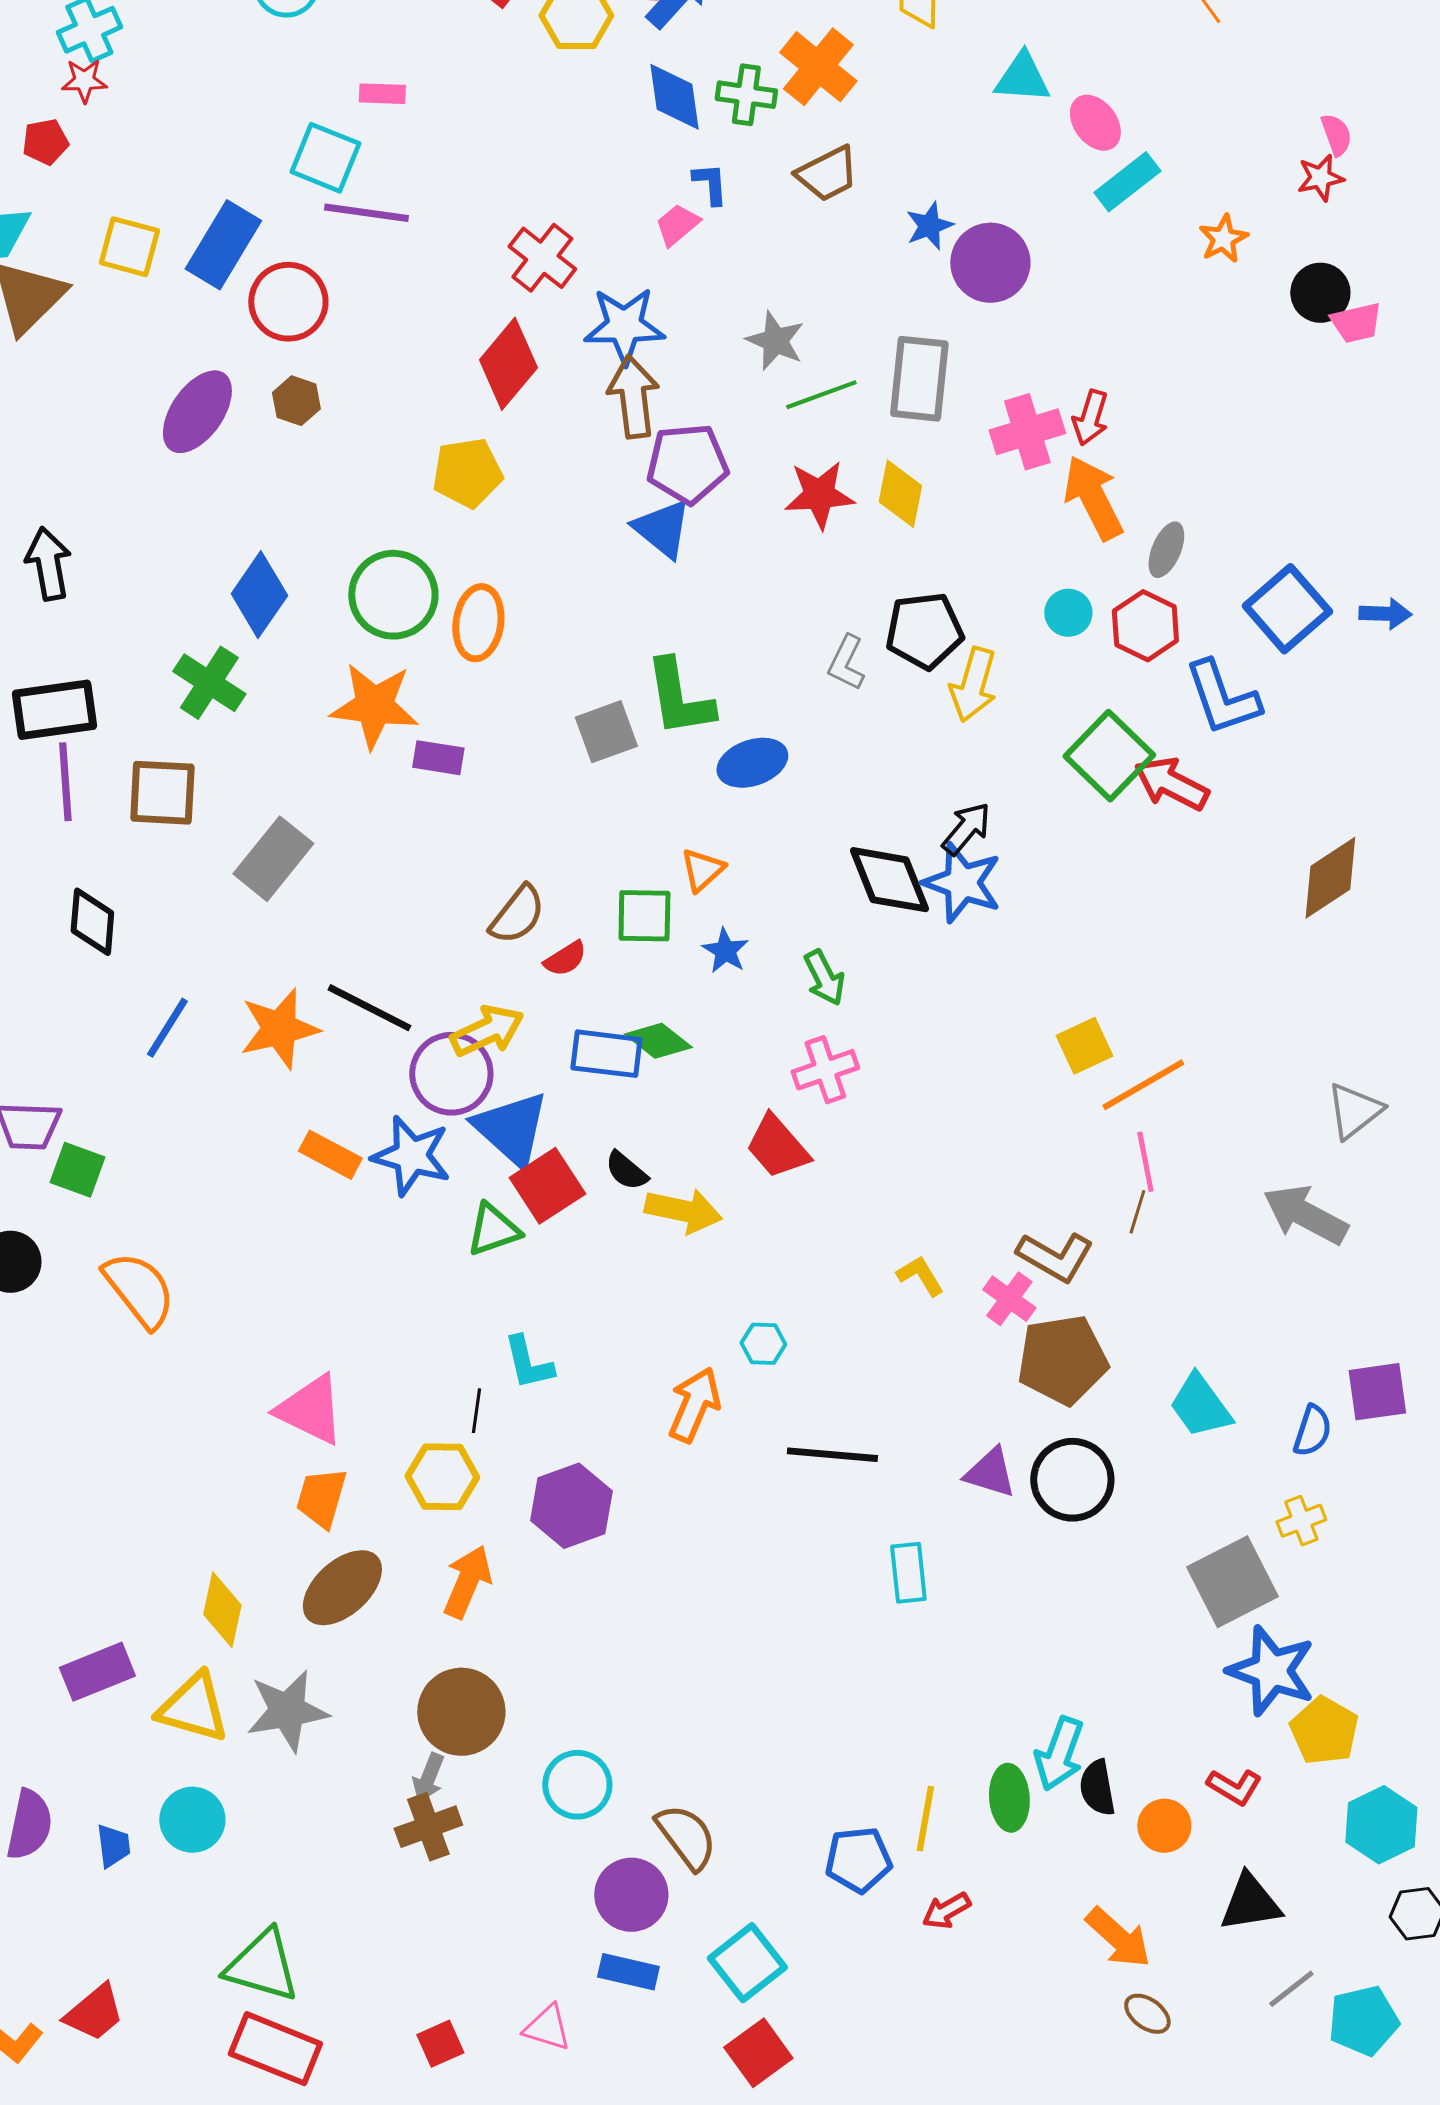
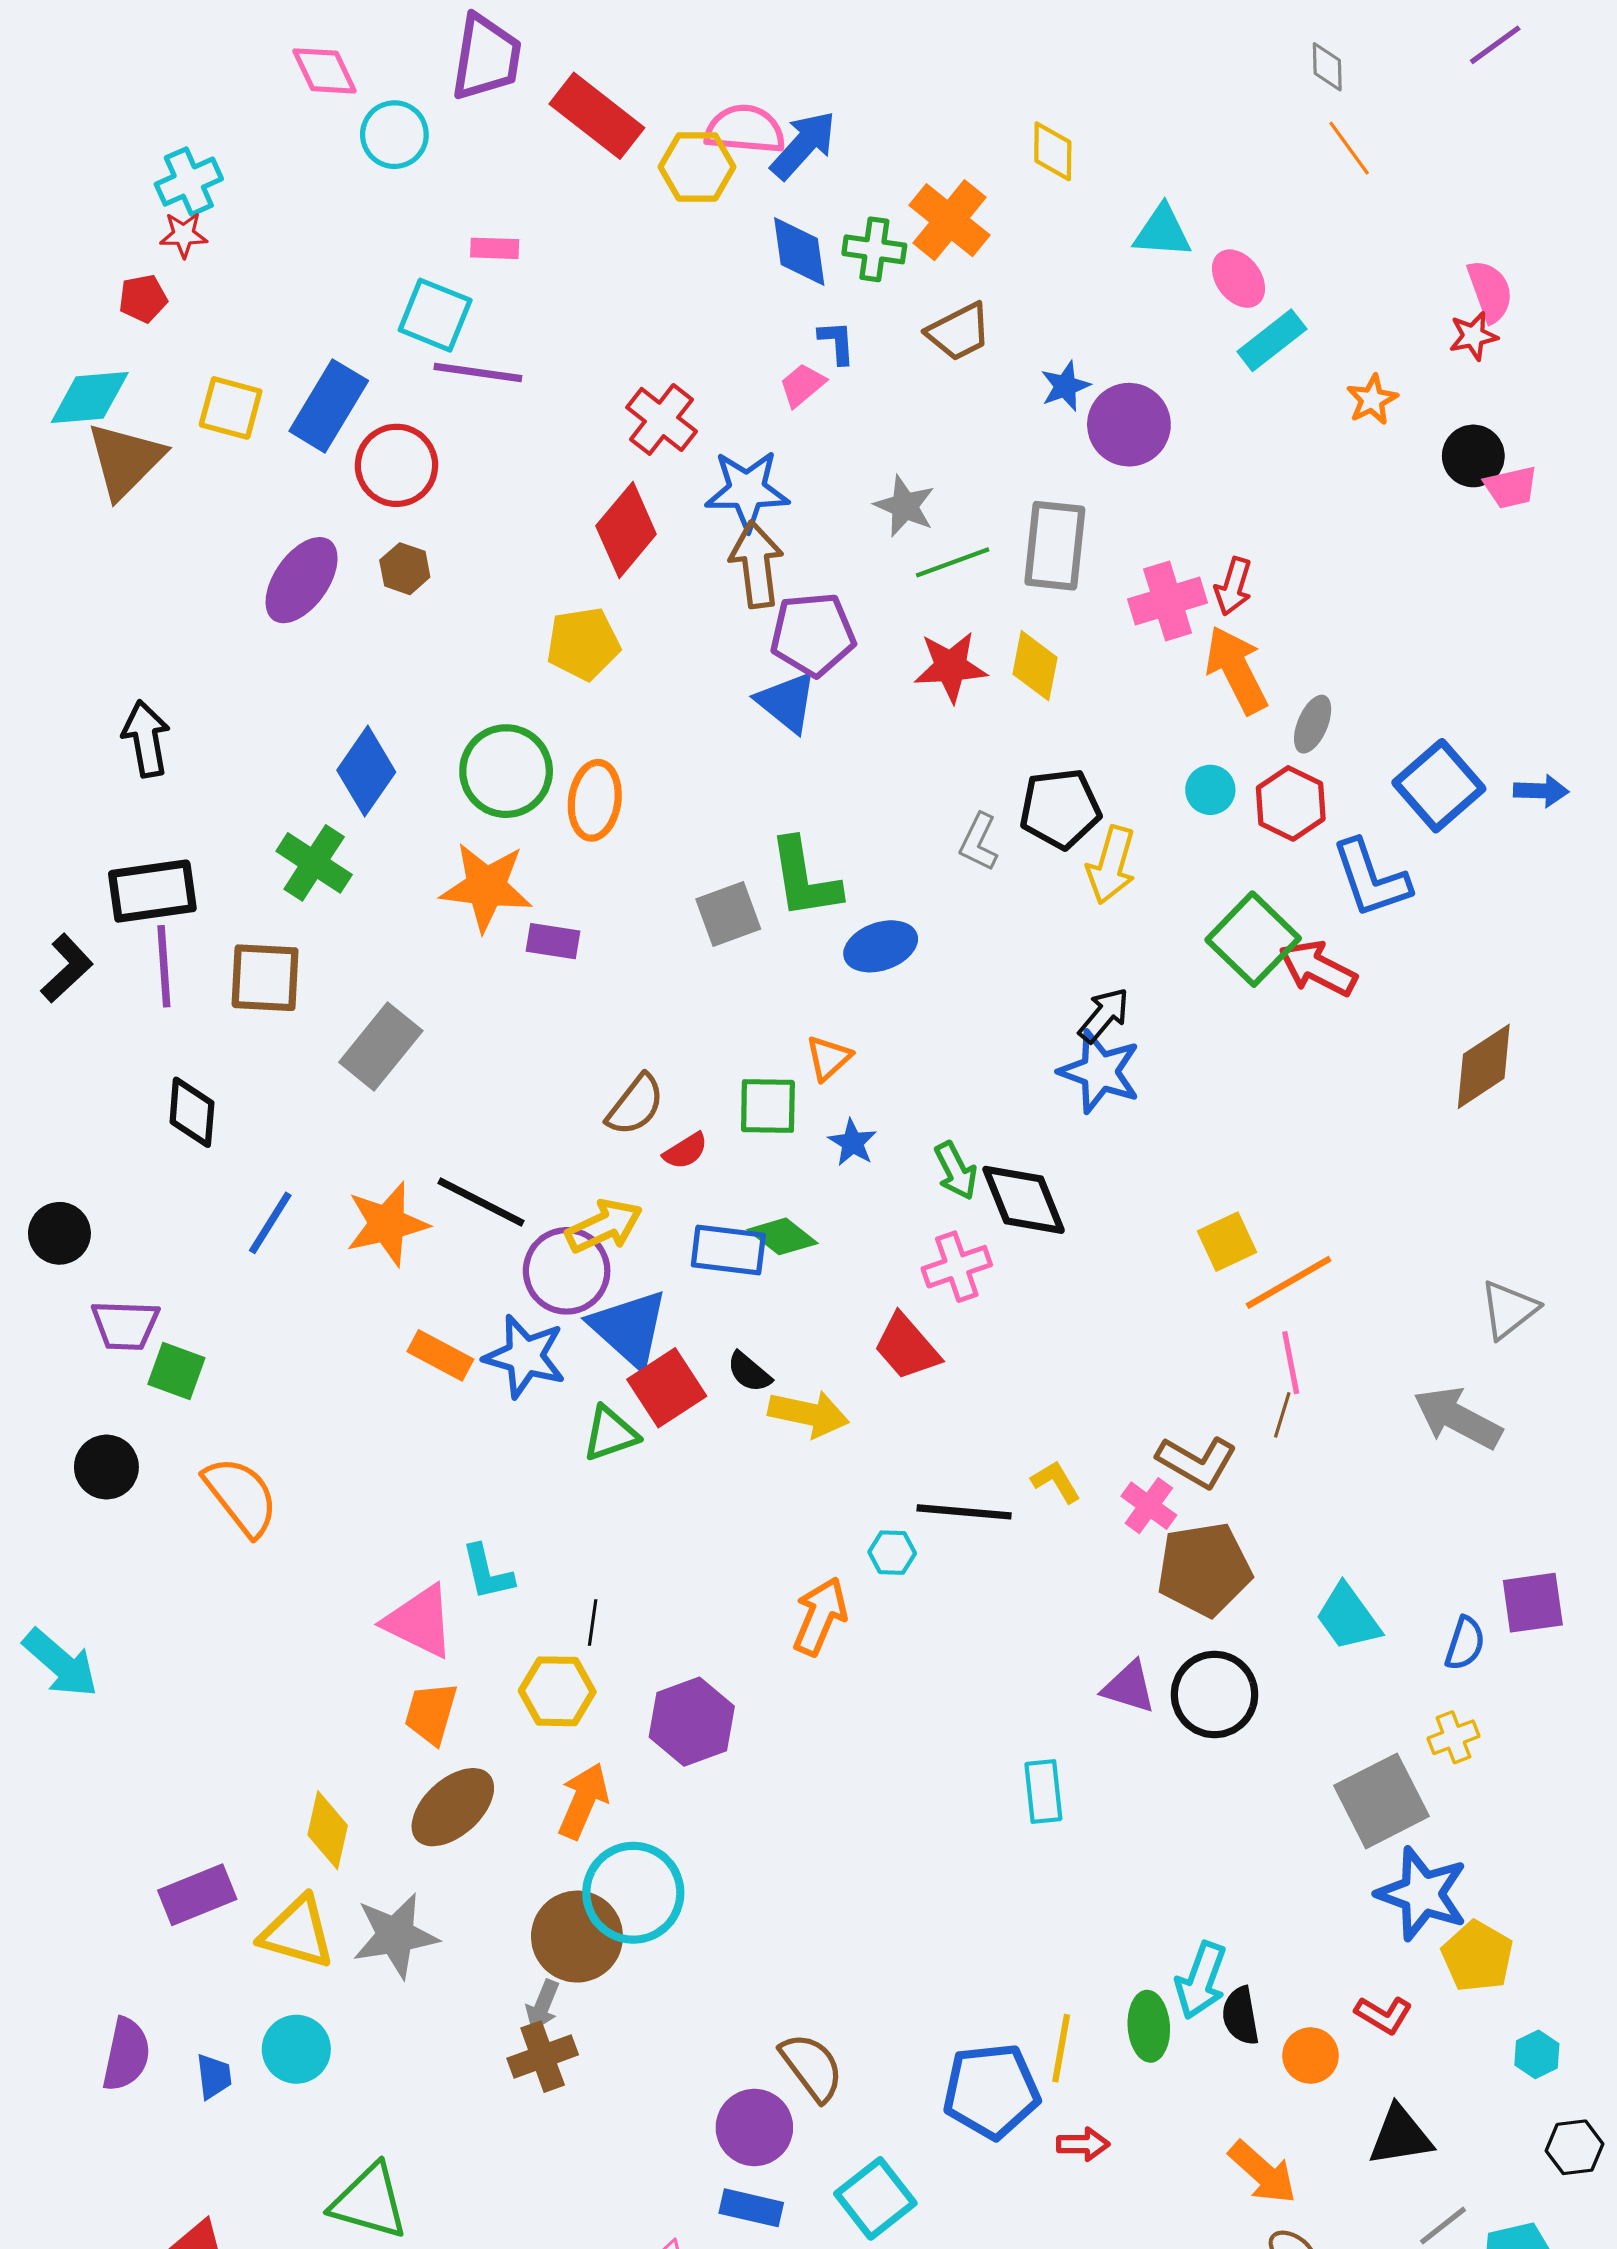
pink semicircle: (1336, 135) -> (1490, 291), size x1.4
black diamond: (889, 880) -> (1024, 1200), moved
cyan L-shape: (528, 1363) -> (487, 1572), moved
black line: (832, 1455) -> (964, 1512), moved
cyan circle: (577, 1785) -> (633, 1893), moved, size x1.4
cyan hexagon: (1381, 1825) -> (1537, 2054), size x0.6
blue pentagon: (858, 1860) -> (991, 2091), size x1.4
red arrow: (946, 1911) -> (1083, 2144), turned -150

